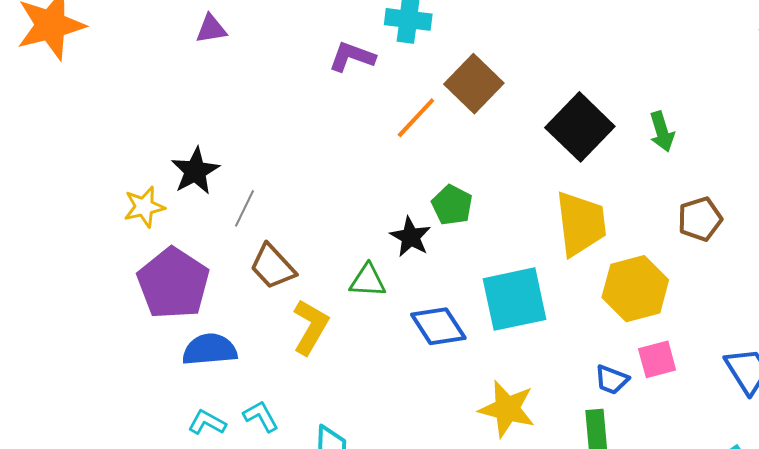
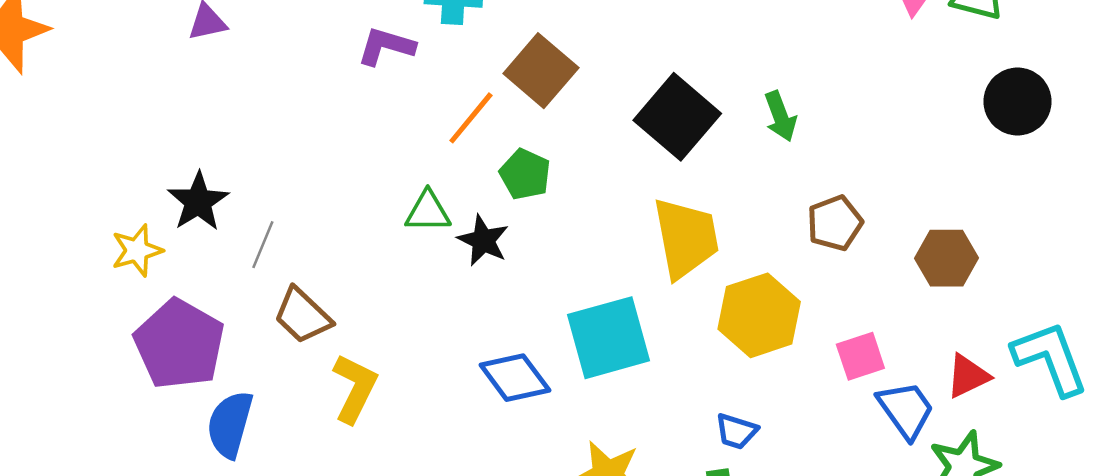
green pentagon: (452, 205) -> (525, 174), moved
black star: (410, 237) -> (483, 240), moved
green triangle: (368, 281) -> (428, 212), moved
blue semicircle: (210, 349) -> (230, 424), turned -66
pink square: (657, 359) -> (860, 356), moved

